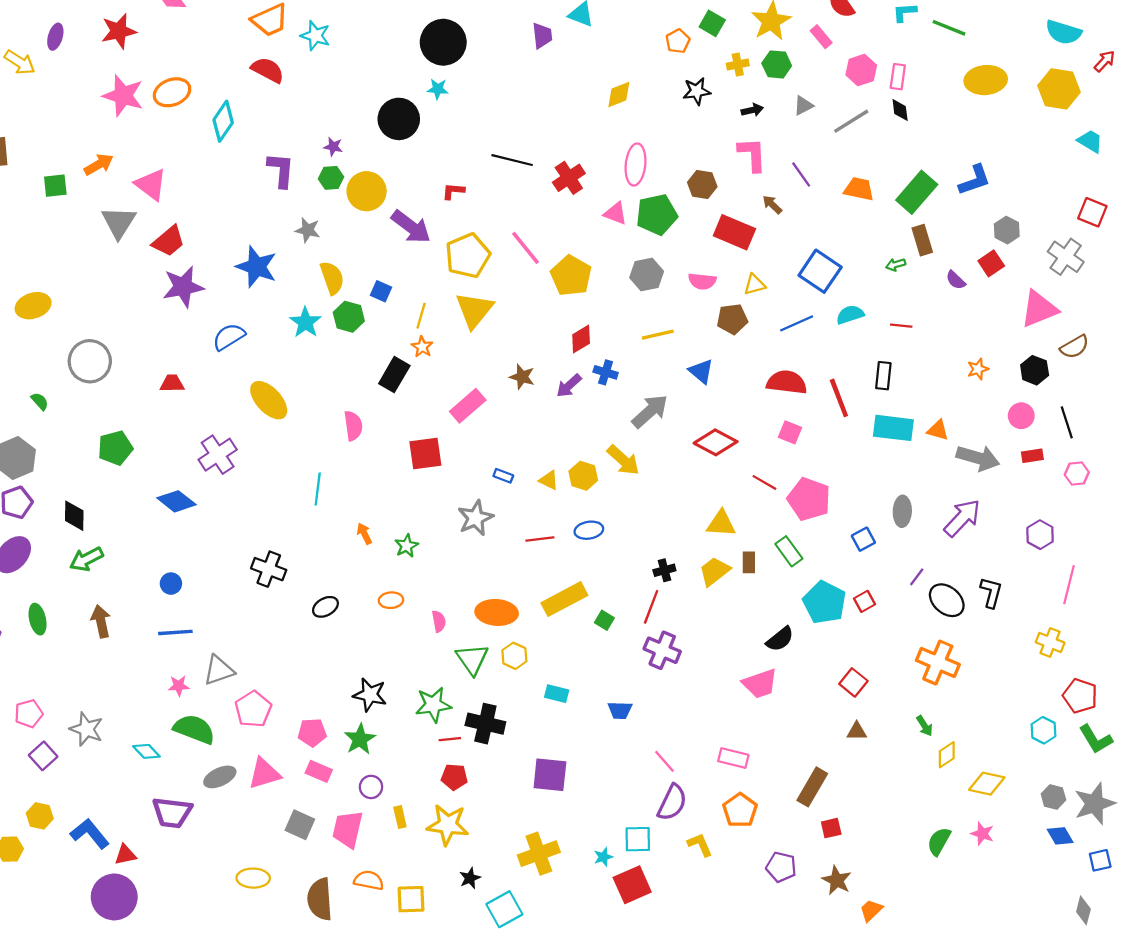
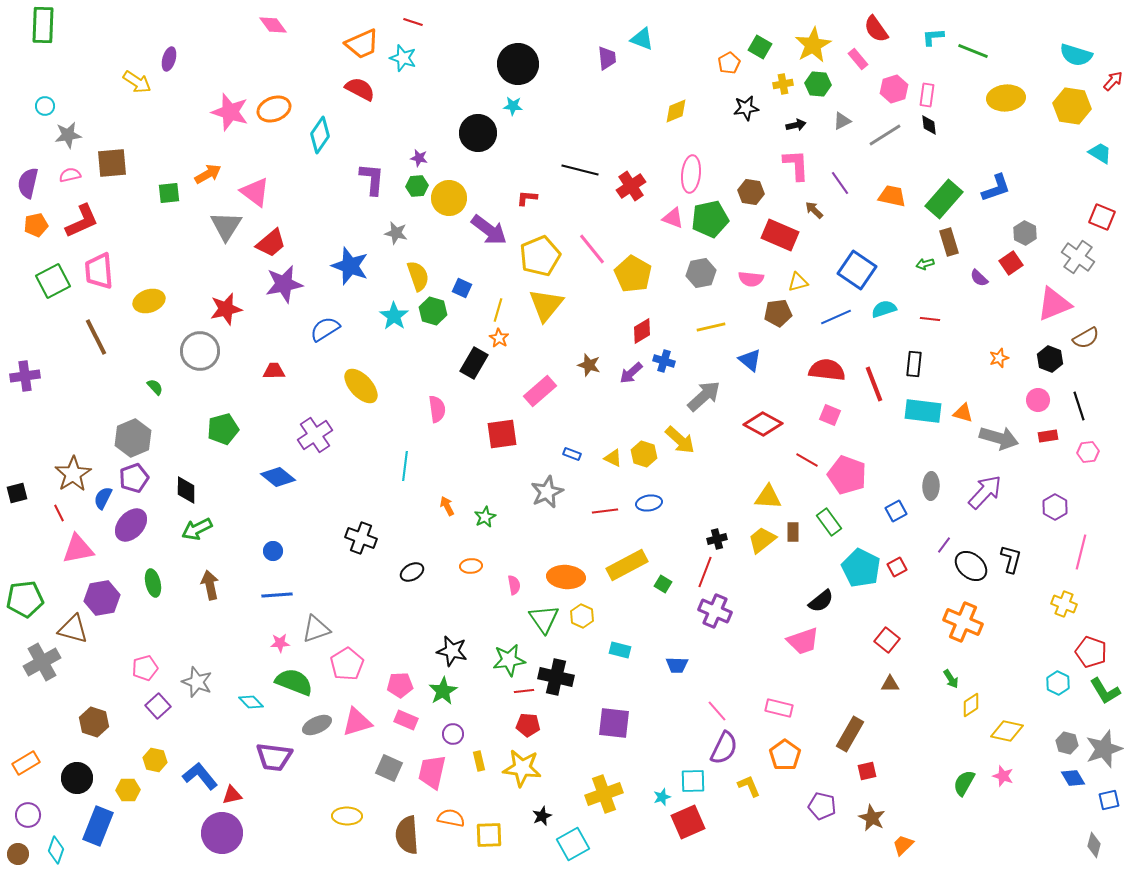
red star: (119, 31) -> (226, 309), moved

